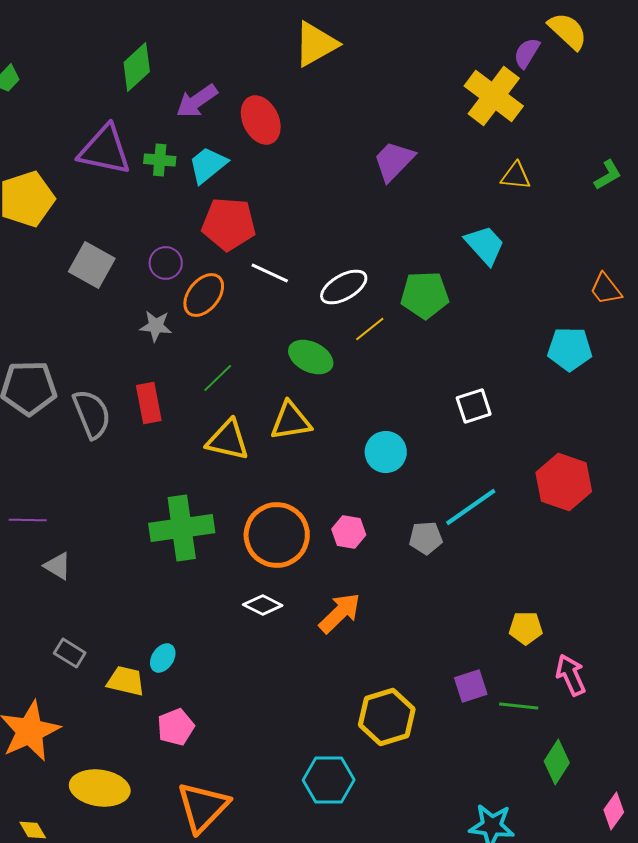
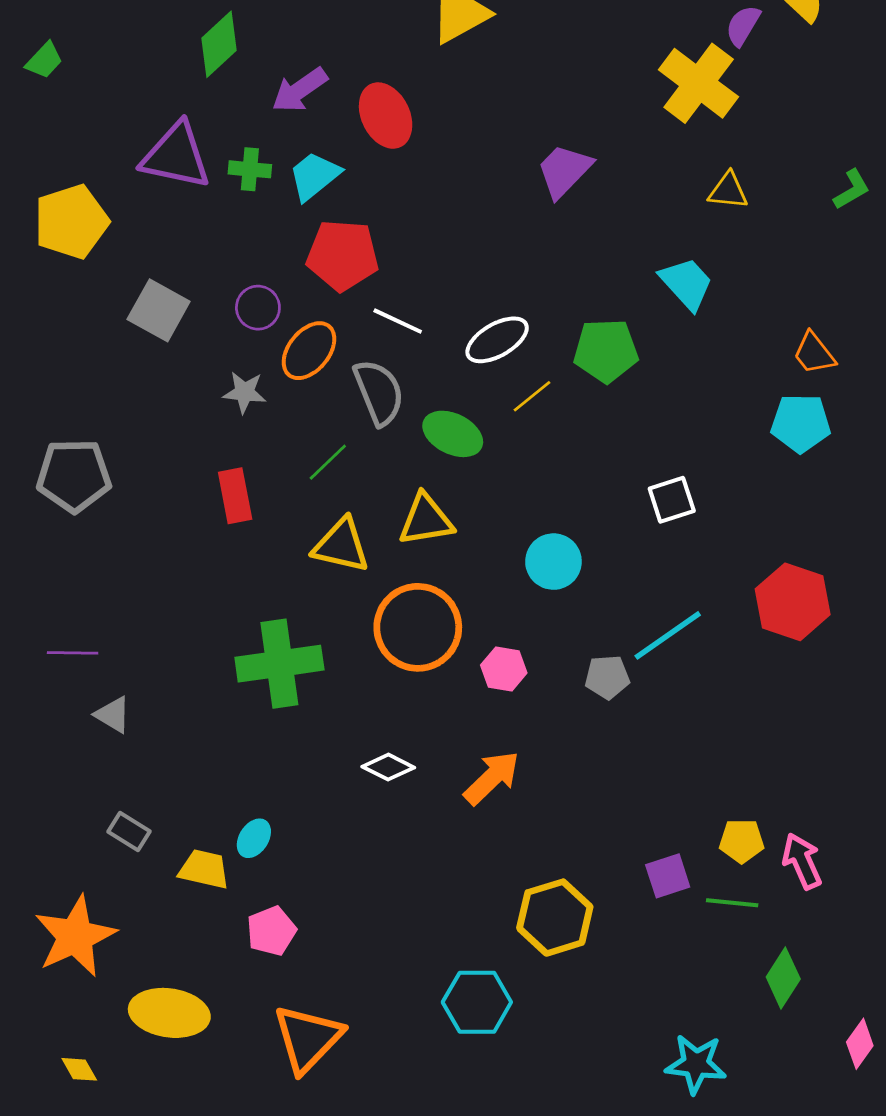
orange trapezoid: (606, 289) -> (814, 353), moved
gray semicircle: (92, 414) -> (379, 392), moved
orange circle: (277, 535) -> (418, 627), moved
yellow pentagon: (526, 628) -> (742, 841), moved

